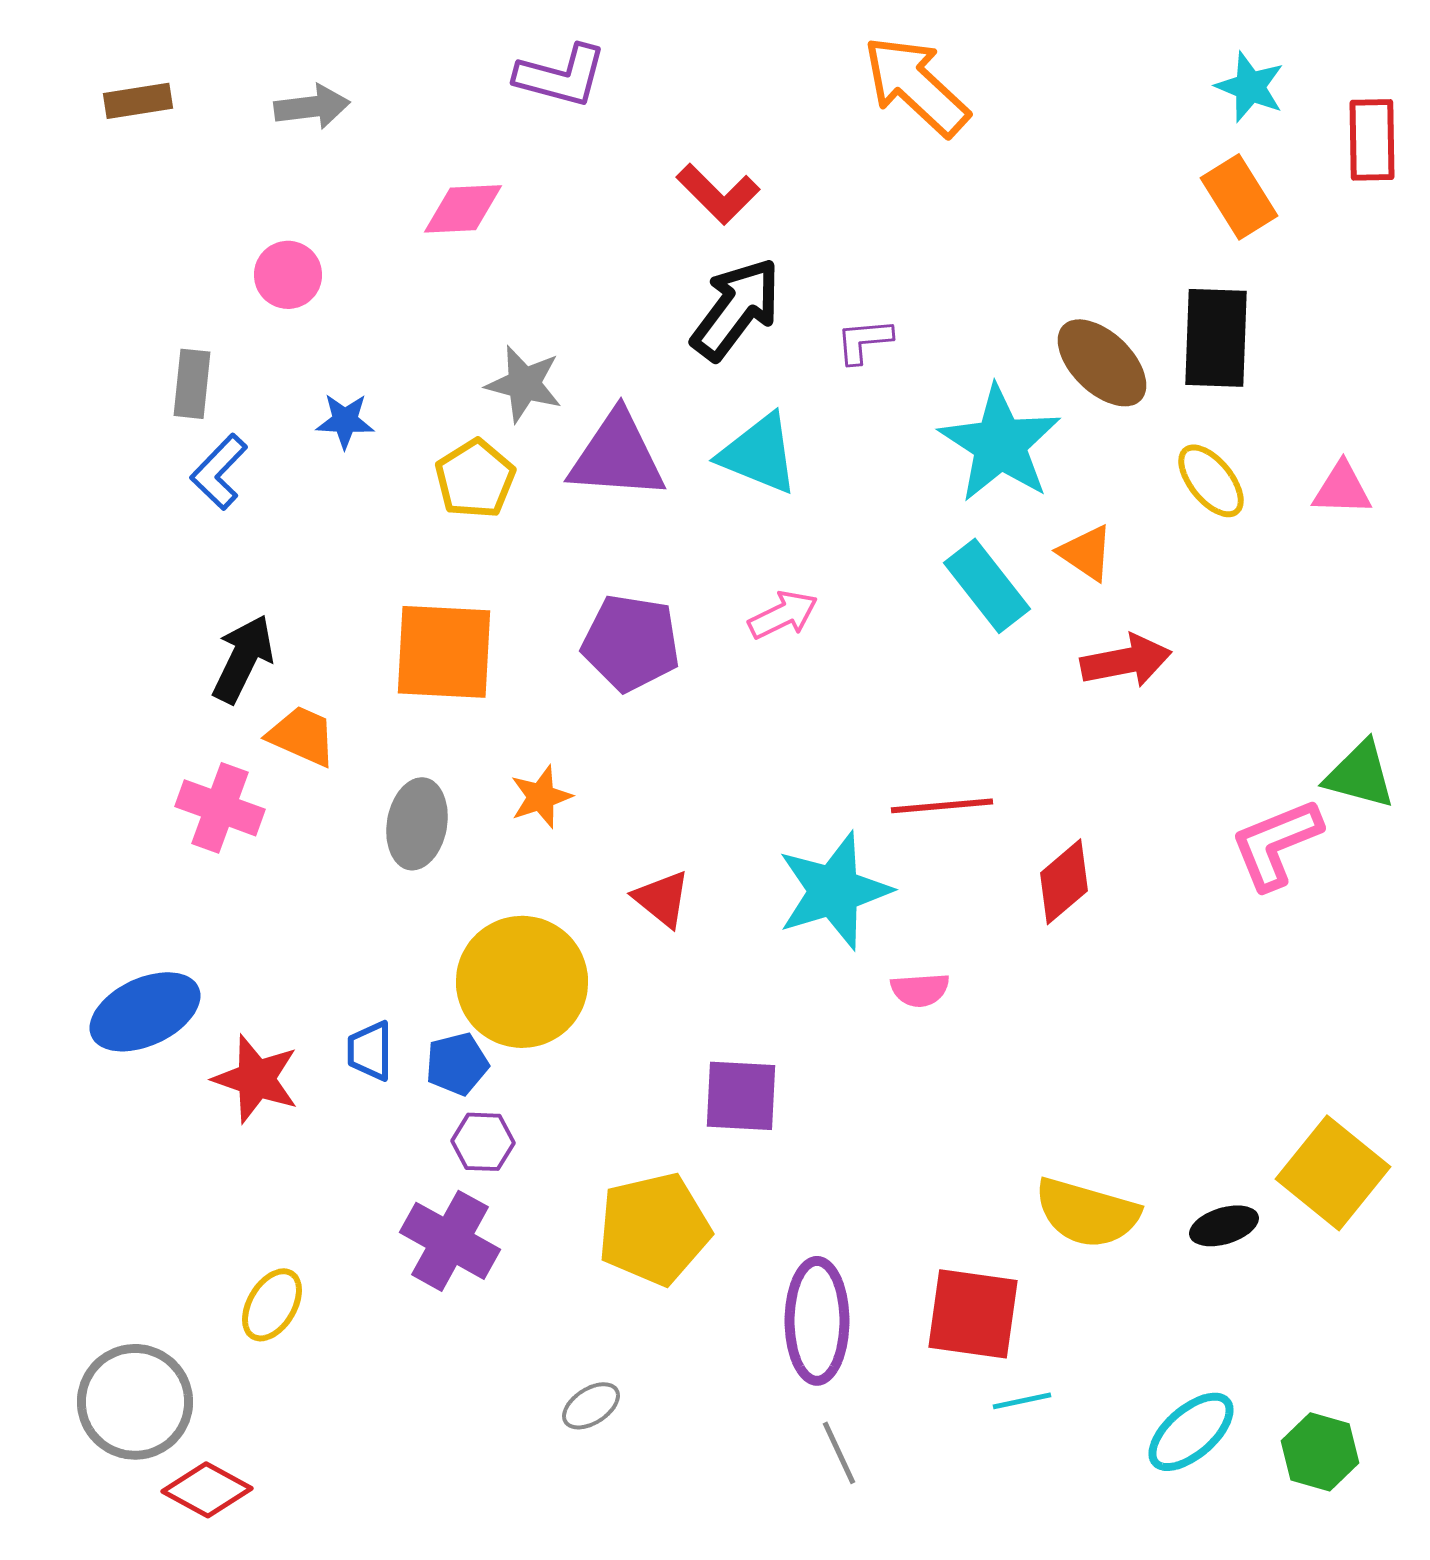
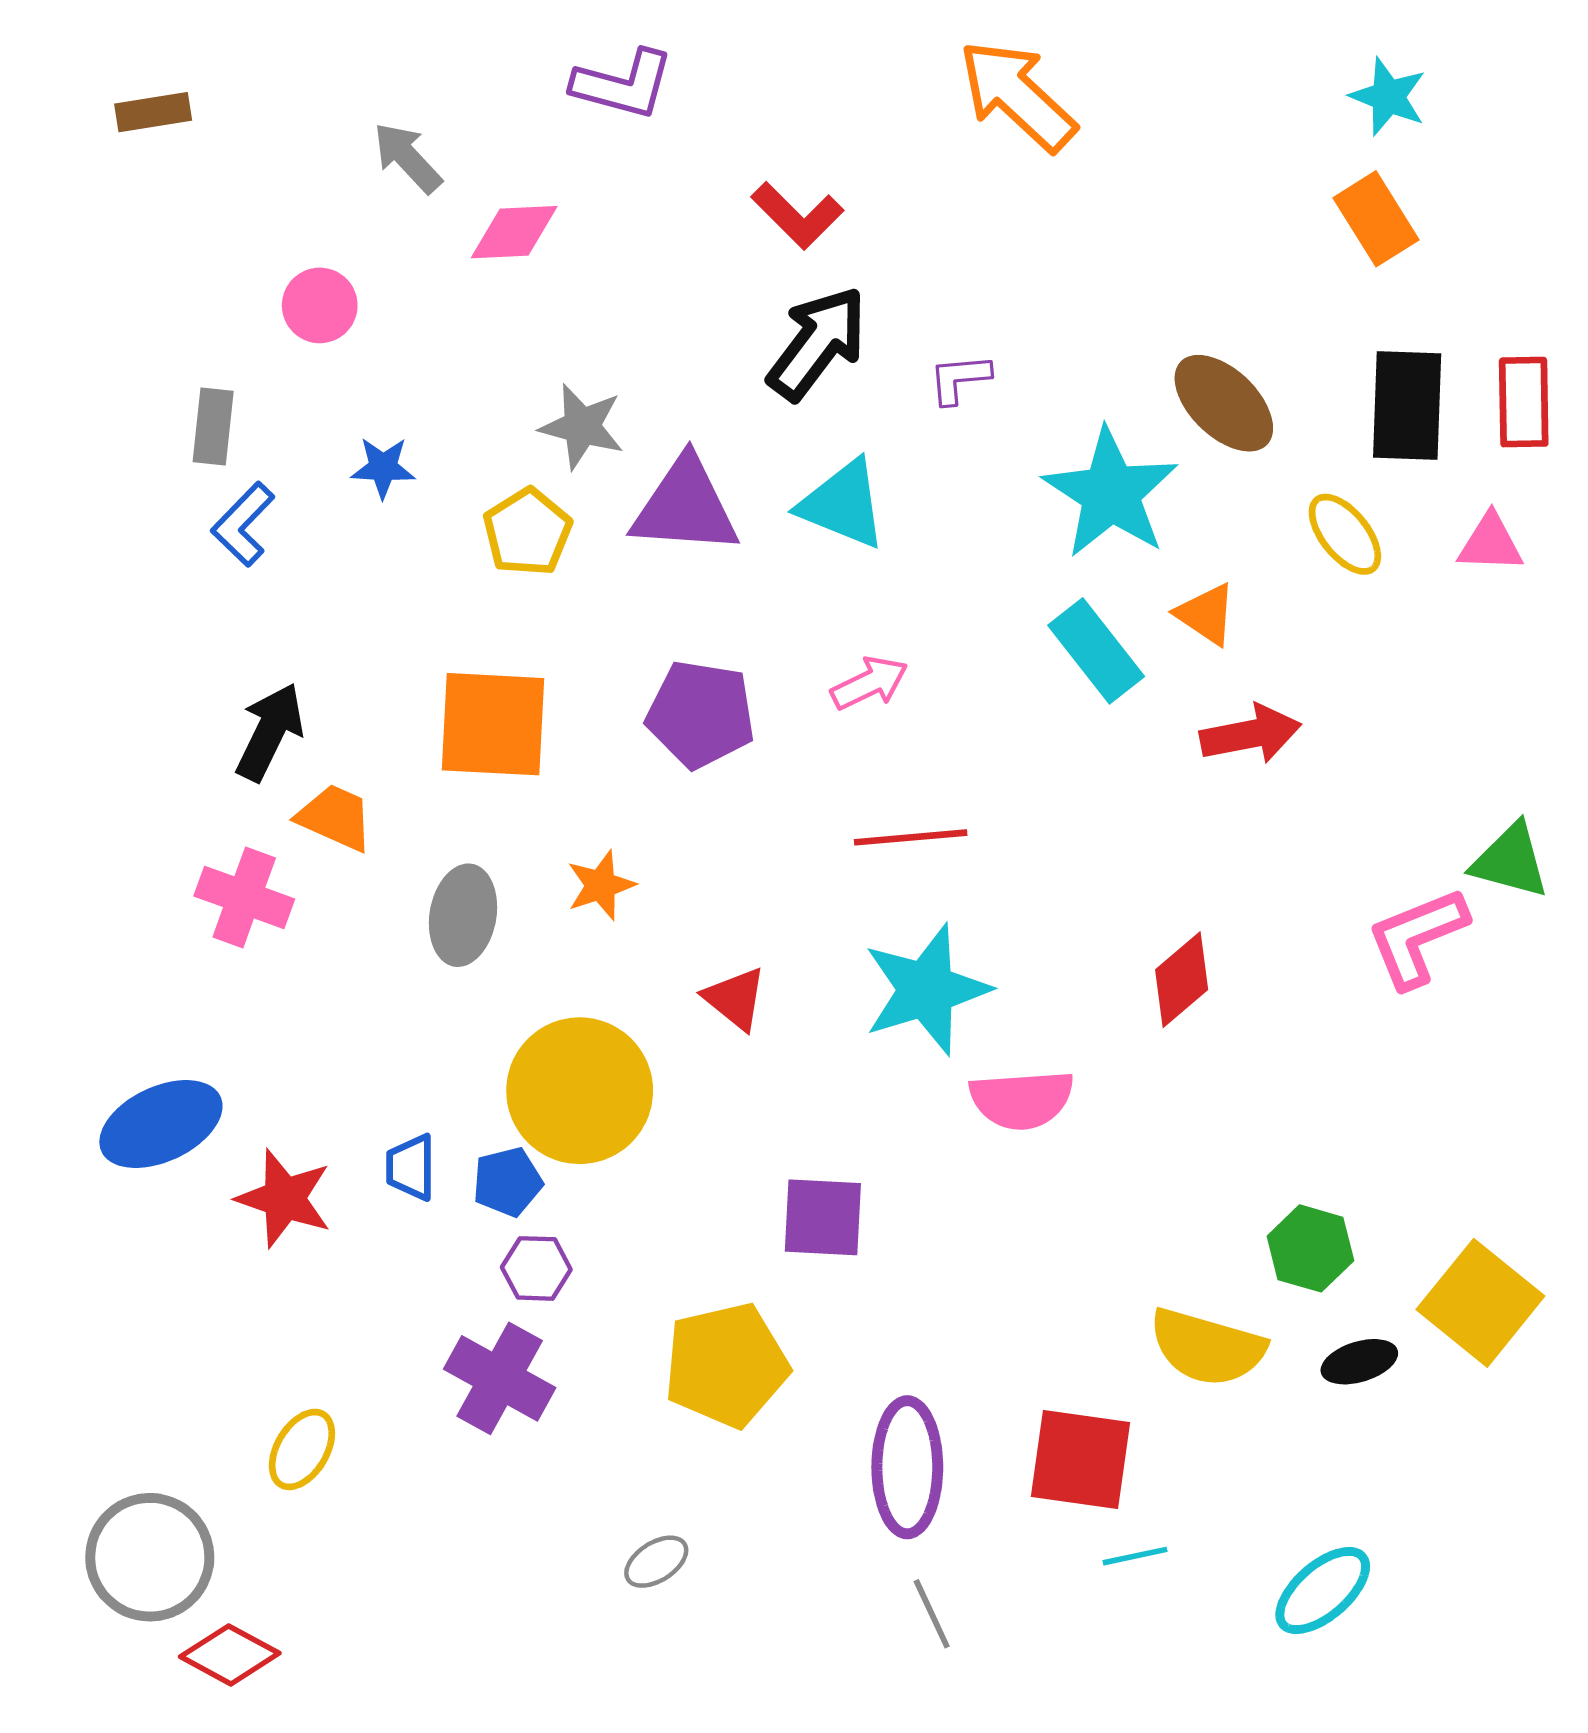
gray arrow: (312, 107) -> (407, 158), moved, turned -126
red rectangle: (1372, 140) -> (1524, 402), moved
black rectangle: (1216, 338) -> (1407, 405), moved
red line: (942, 806) -> (911, 837), moved
pink semicircle: (920, 990) -> (1022, 1100), size x1.6
green hexagon: (1320, 1452) -> (1310, 1248), moved

